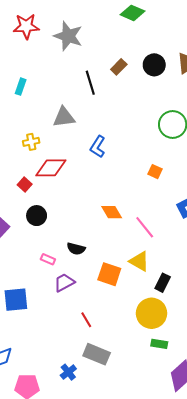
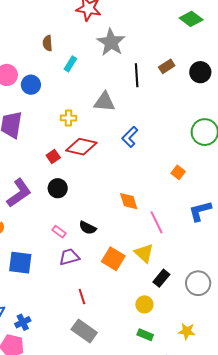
gray star: (68, 36) -> (111, 42), moved
yellow circle: (152, 313) -> (144, 304), size x0.6
blue cross: (68, 372) -> (23, 322), moved

